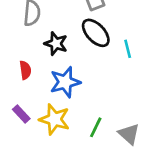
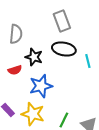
black ellipse: (96, 33) -> (64, 49), turned -35
red semicircle: (25, 70) -> (15, 70), moved, turned 80

